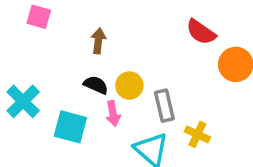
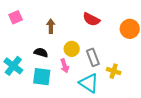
pink square: (39, 17) -> (16, 17), turned -32
red semicircle: (201, 32) -> (91, 19), moved
black semicircle: (96, 85) -> (41, 53), moved

